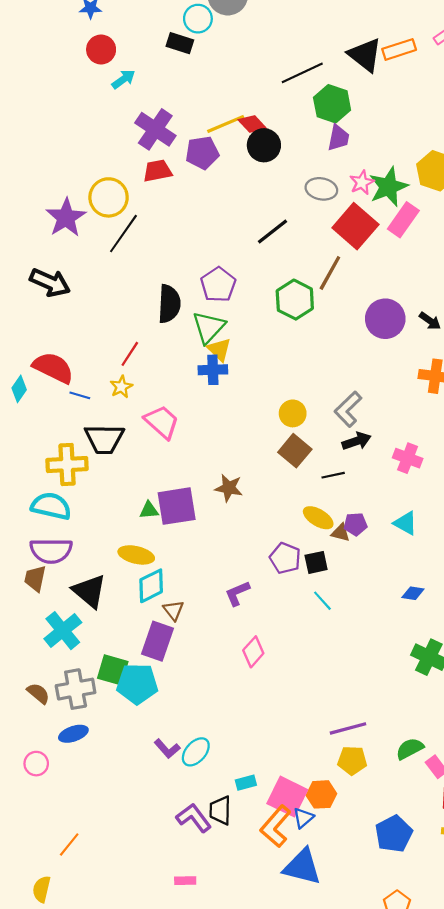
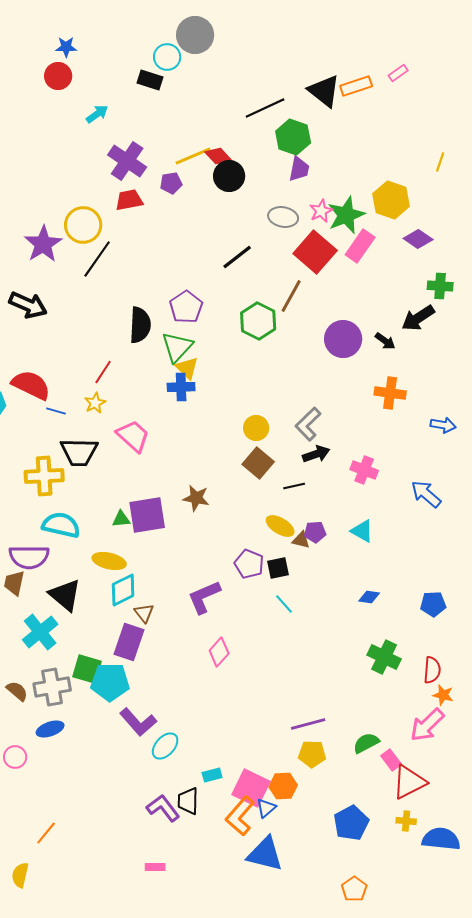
red circle: (101, 49) -> (58, 76), moved
purple pentagon: (202, 153) -> (171, 183), size x0.7
cyan semicircle: (51, 506) -> (61, 525), moved
purple L-shape: (237, 593) -> (204, 597), size x1.4
purple L-shape: (167, 749) -> (138, 722), moved, size x1.5

